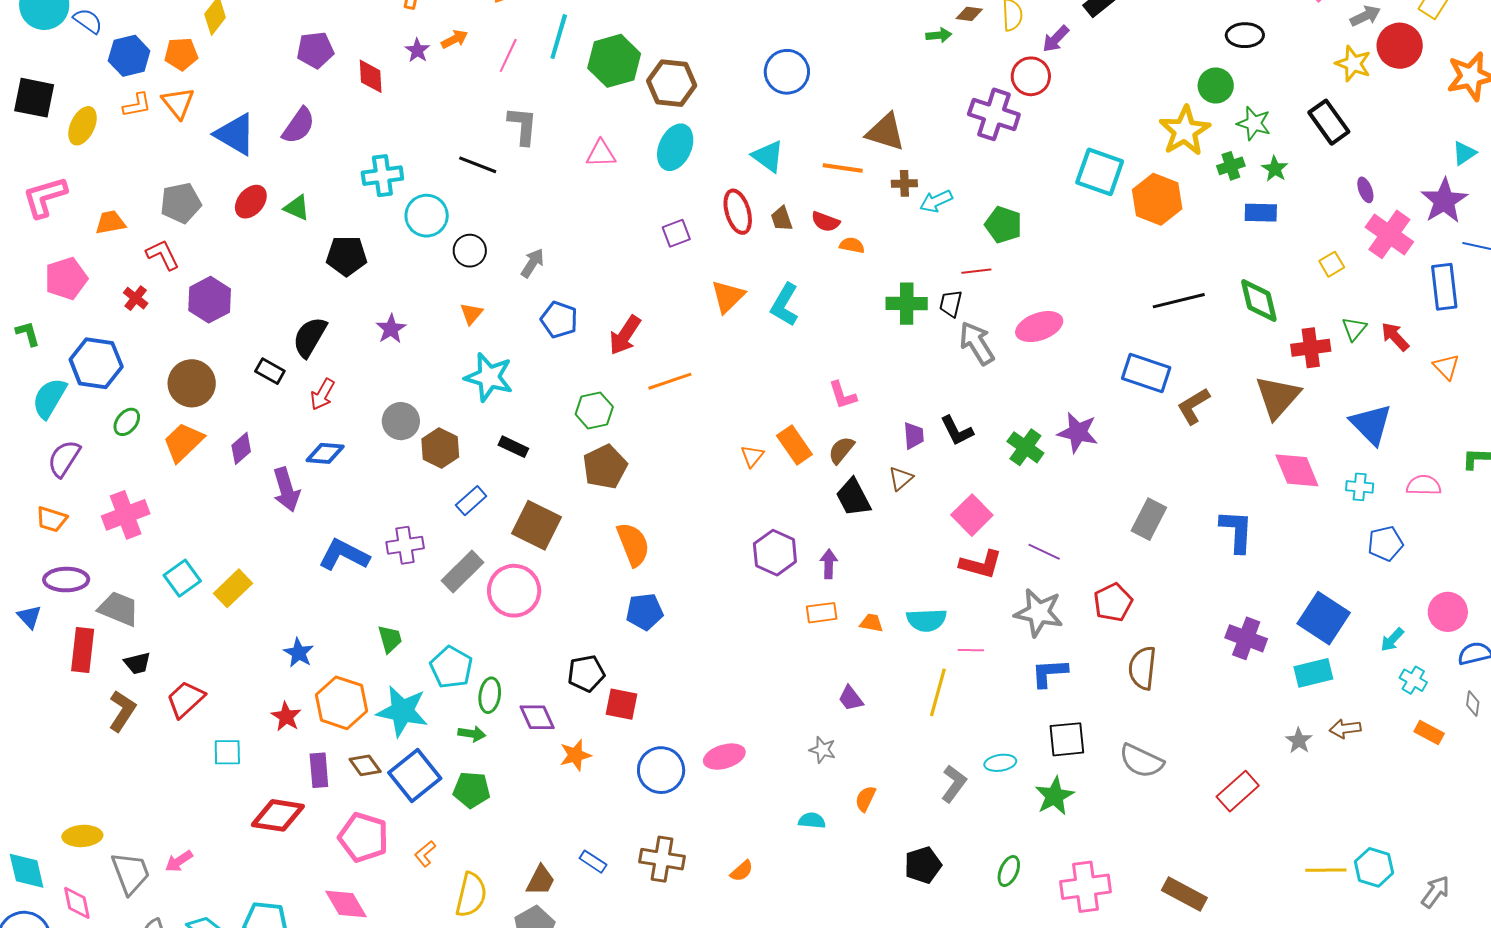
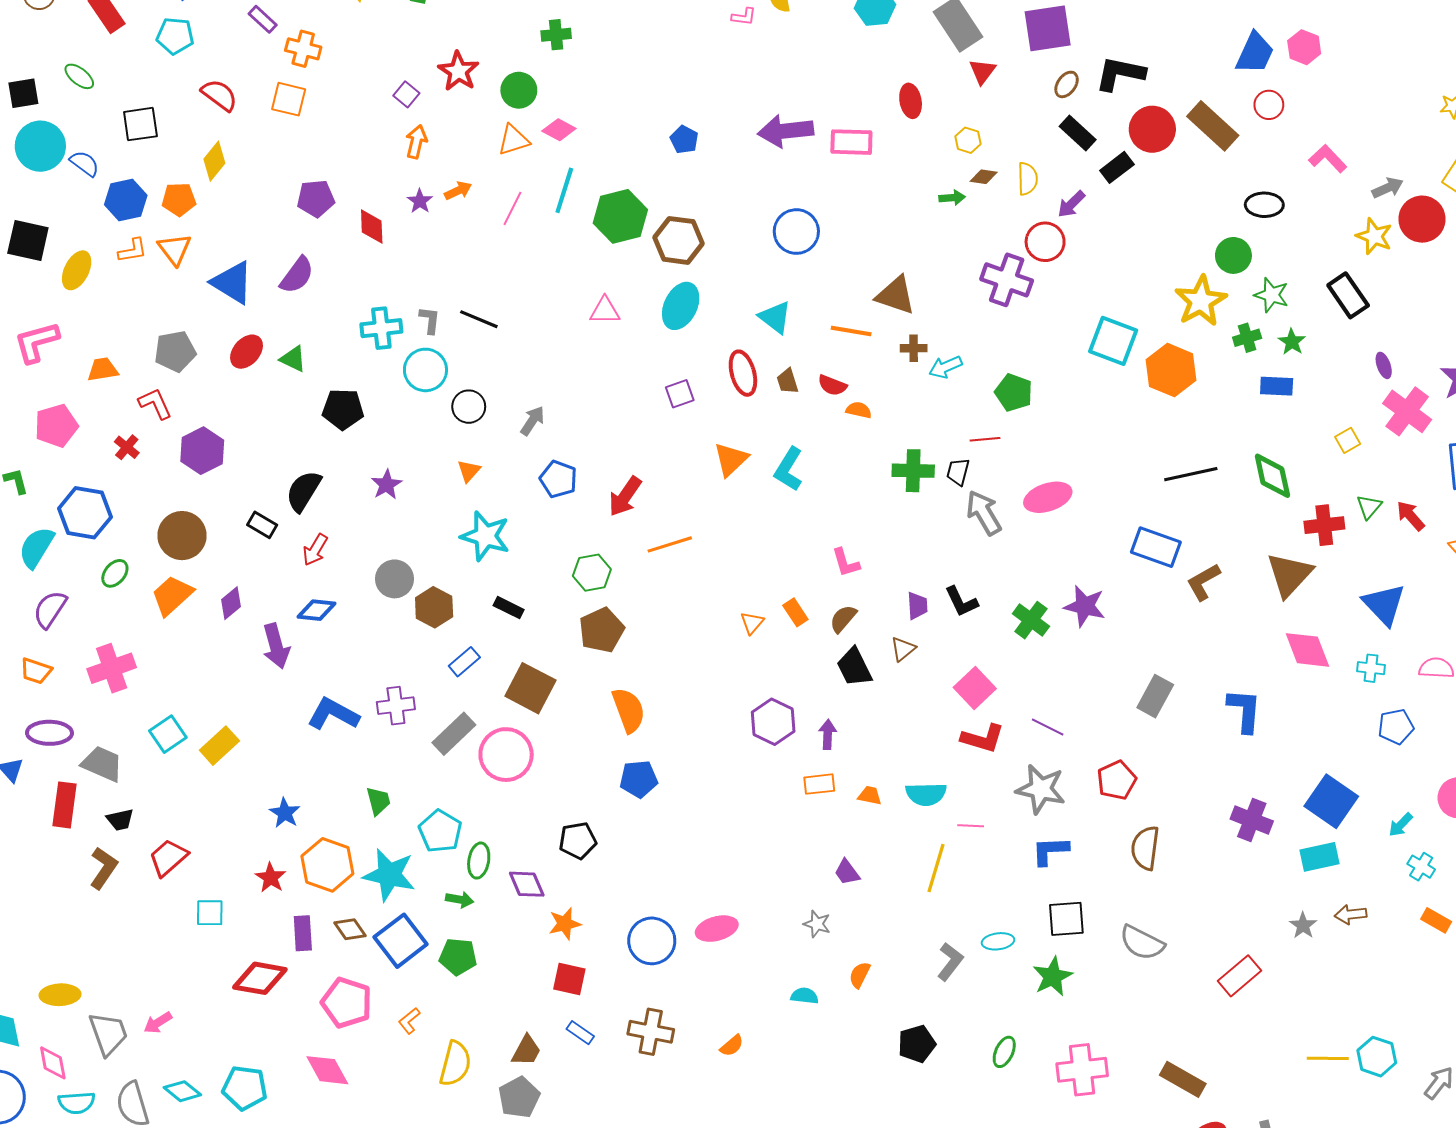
gray L-shape: (523, 126) -> (430, 320), moved, size x0.7
orange rectangle: (794, 445) -> (795, 612), size x0.7
red square: (622, 704) -> (569, 979), moved

